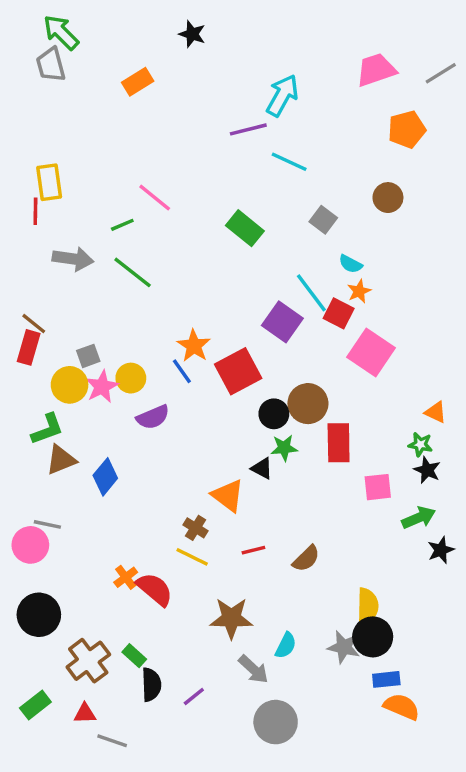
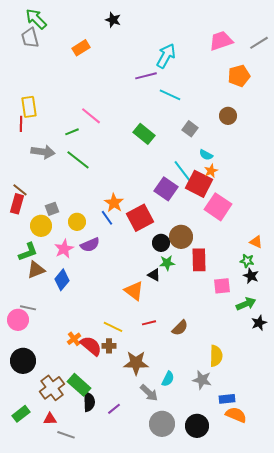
red square: (339, 313) -> (199, 184), size x1.5
pink star: (102, 387) -> (64, 249), moved
brown cross: (196, 528) -> (109, 346), moved, turned -32
black circle: (373, 637) -> (197, 426), moved
green rectangle: (134, 656) -> (79, 385), size x1.6

